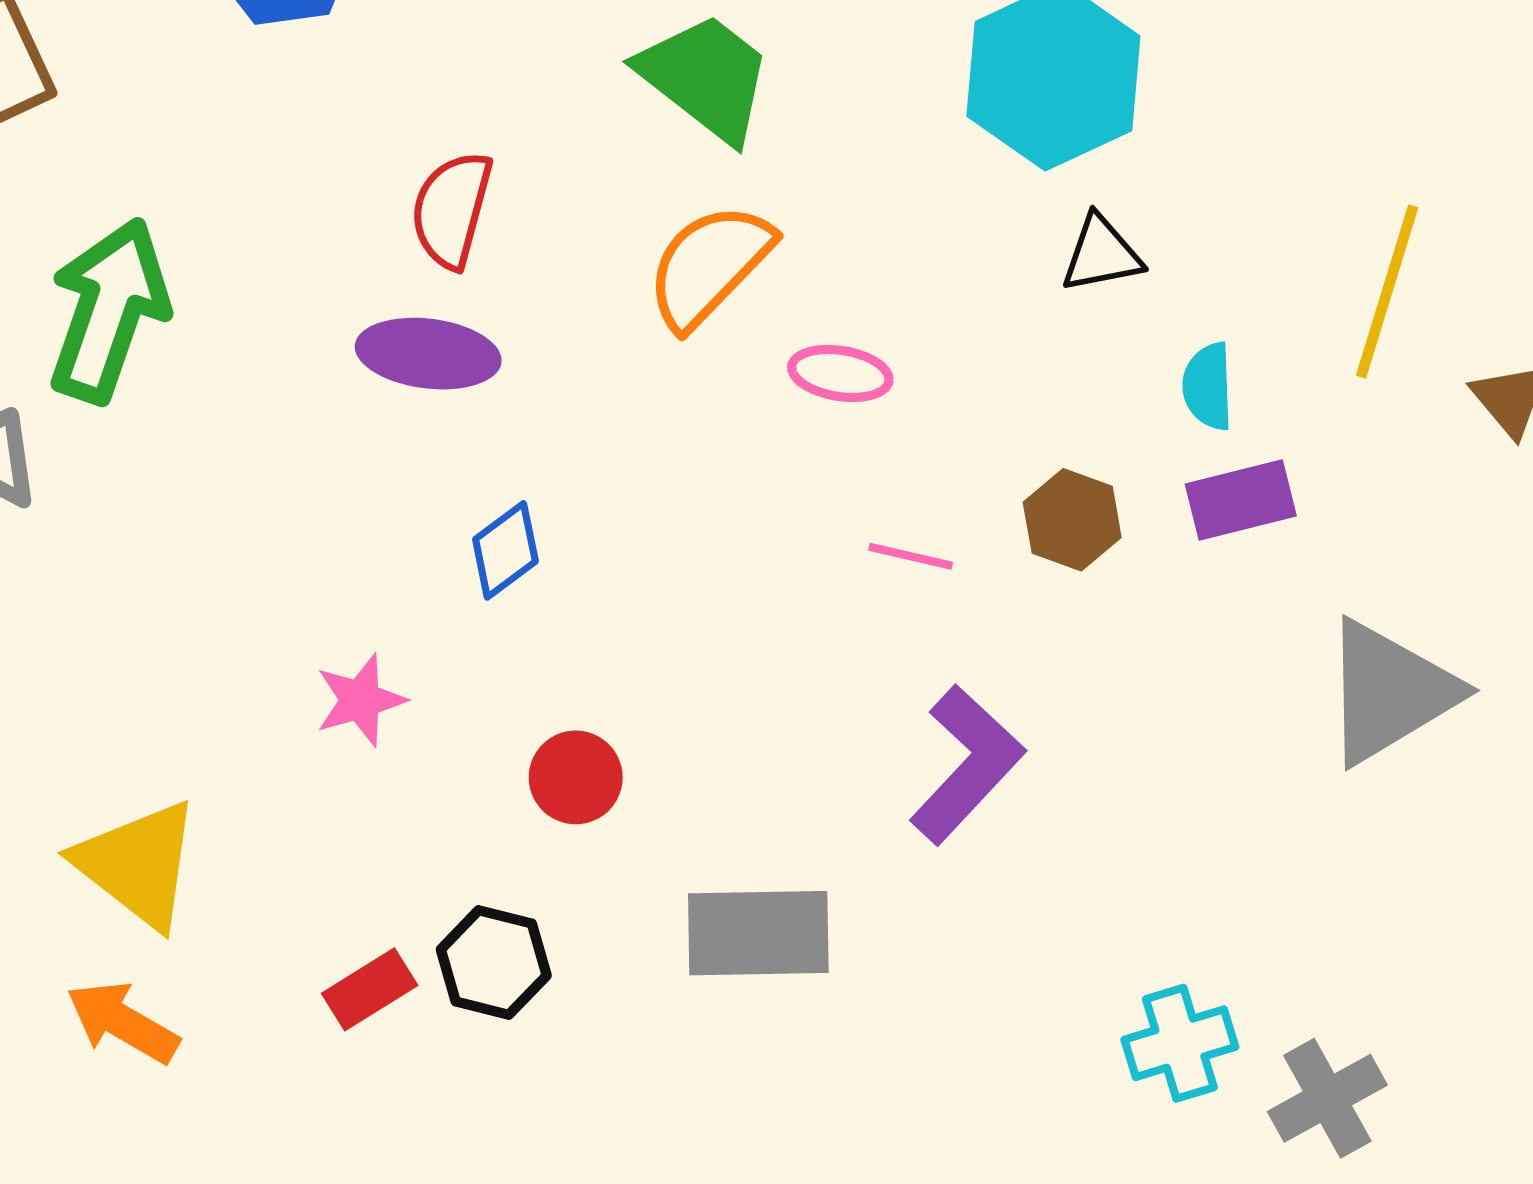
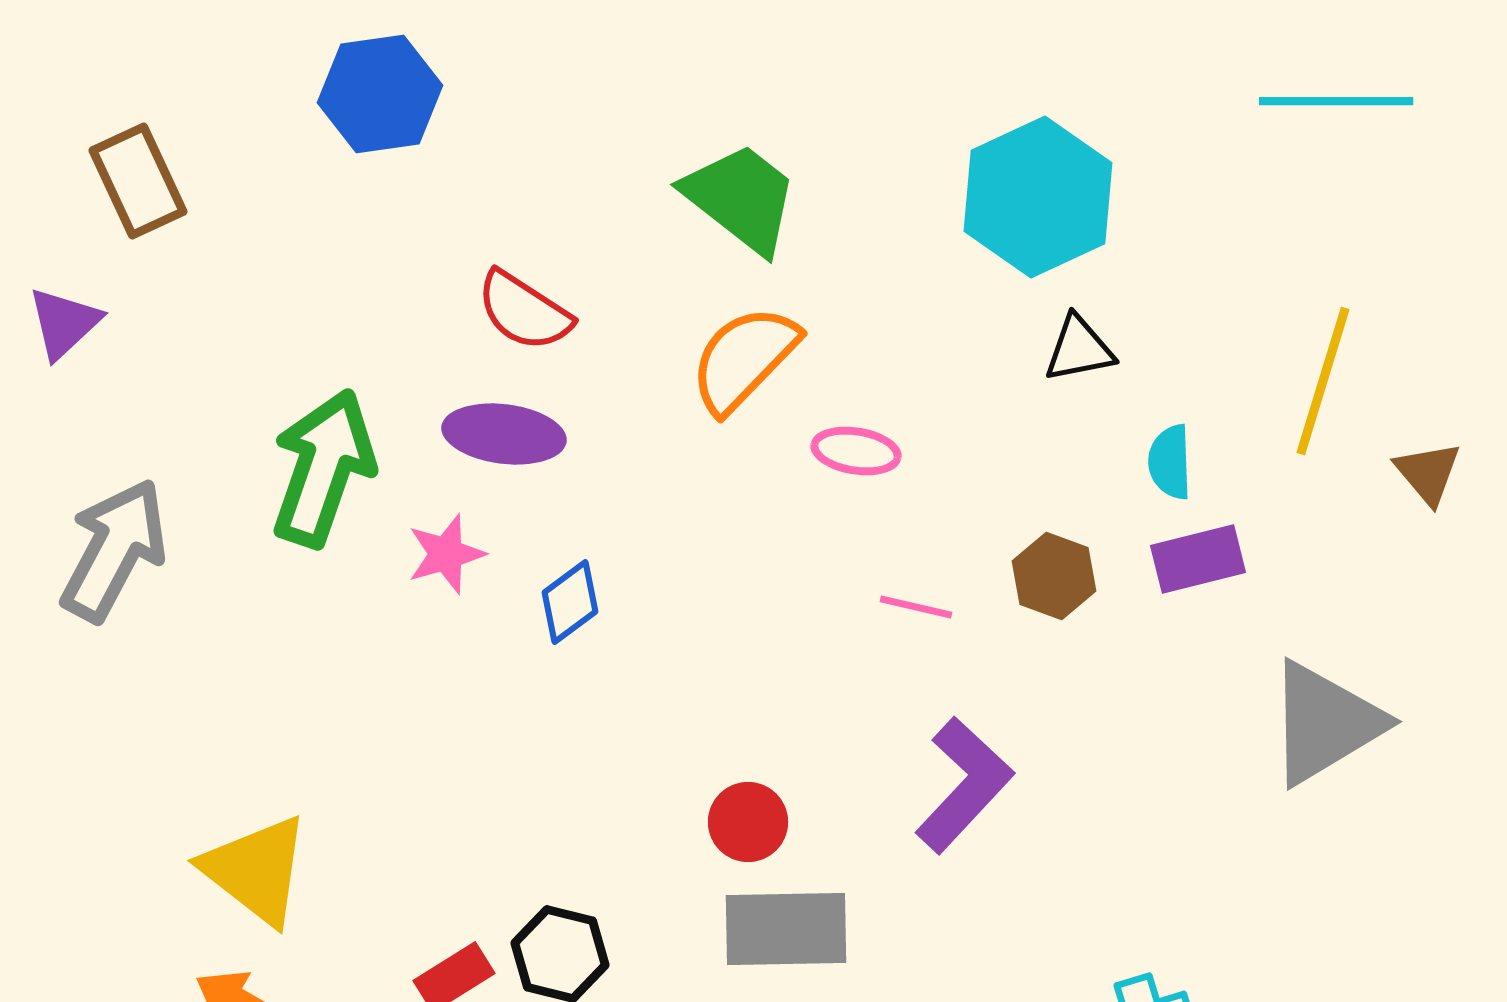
red semicircle: (452, 210) -> (524, 311), turned -72
green arrow: (109, 310) -> (323, 468), moved
pink star: (360, 700) -> (446, 554), moved
red circle: (576, 777) -> (748, 822), moved

